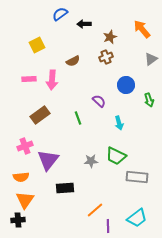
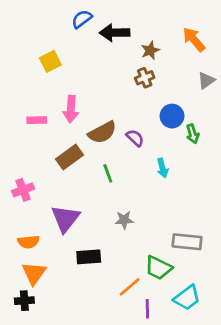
black arrow: (84, 24) -> (115, 33), size x1.5
brown semicircle: (73, 61) -> (102, 132), moved, size x1.5
pink rectangle: (29, 79) -> (37, 120), moved
green arrow: (149, 100) -> (193, 134), moved
brown rectangle: (40, 115) -> (69, 157), moved
green line: (78, 118) -> (108, 173), moved
pink cross: (25, 146) -> (23, 190), moved
green trapezoid: (116, 156) -> (158, 268), moved

